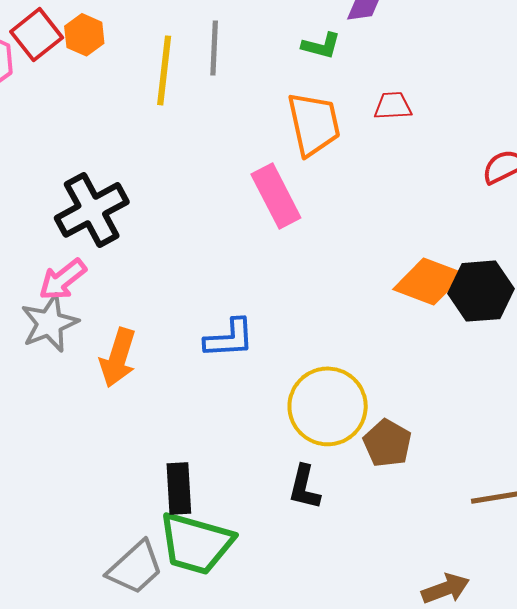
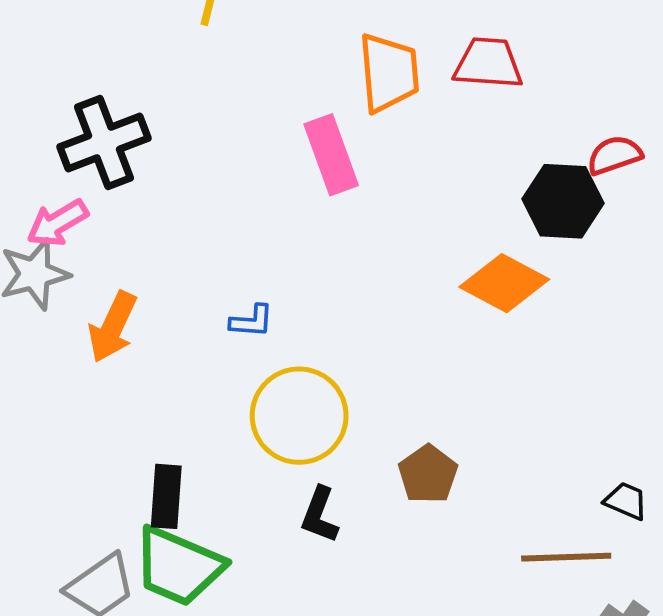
red trapezoid: (393, 106) -> (488, 63), size x1.5
black hexagon: (481, 291) -> (563, 201), moved
blue L-shape: (229, 338) -> (252, 321), size x0.7
yellow circle: (328, 406) -> (299, 416), moved

